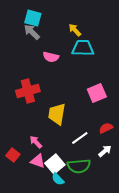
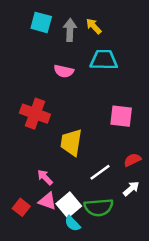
yellow arrow: (75, 30) -> (94, 26), moved
gray arrow: (32, 32) -> (70, 30), moved, turned 48
red cross: (28, 91) -> (35, 114), turned 35
pink square: (97, 93) -> (121, 116), turned 30
red square: (13, 155) -> (21, 207), moved

